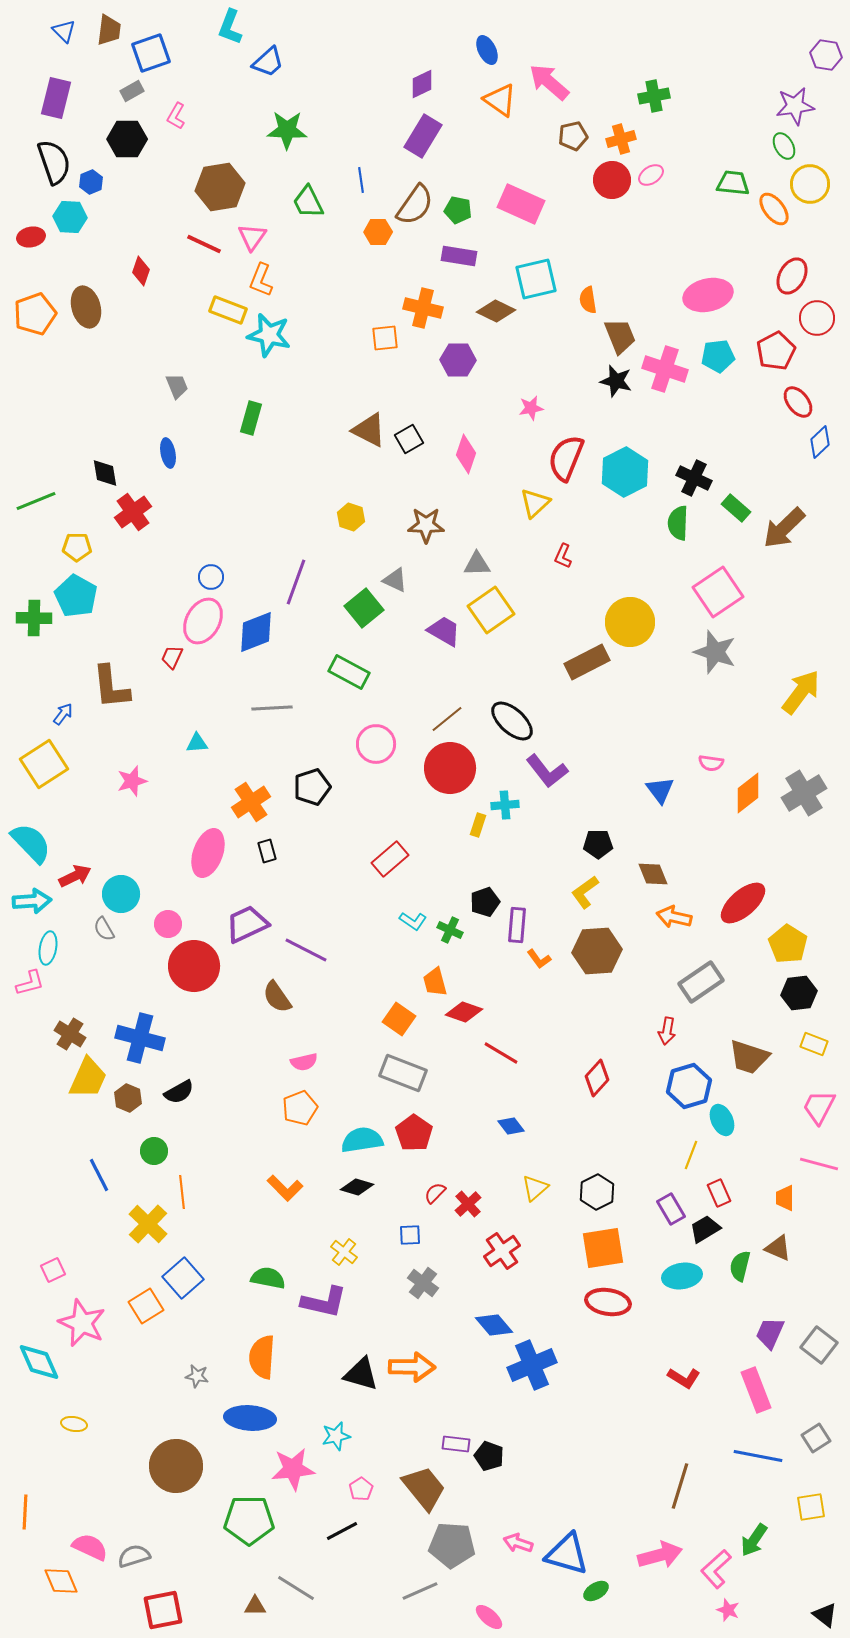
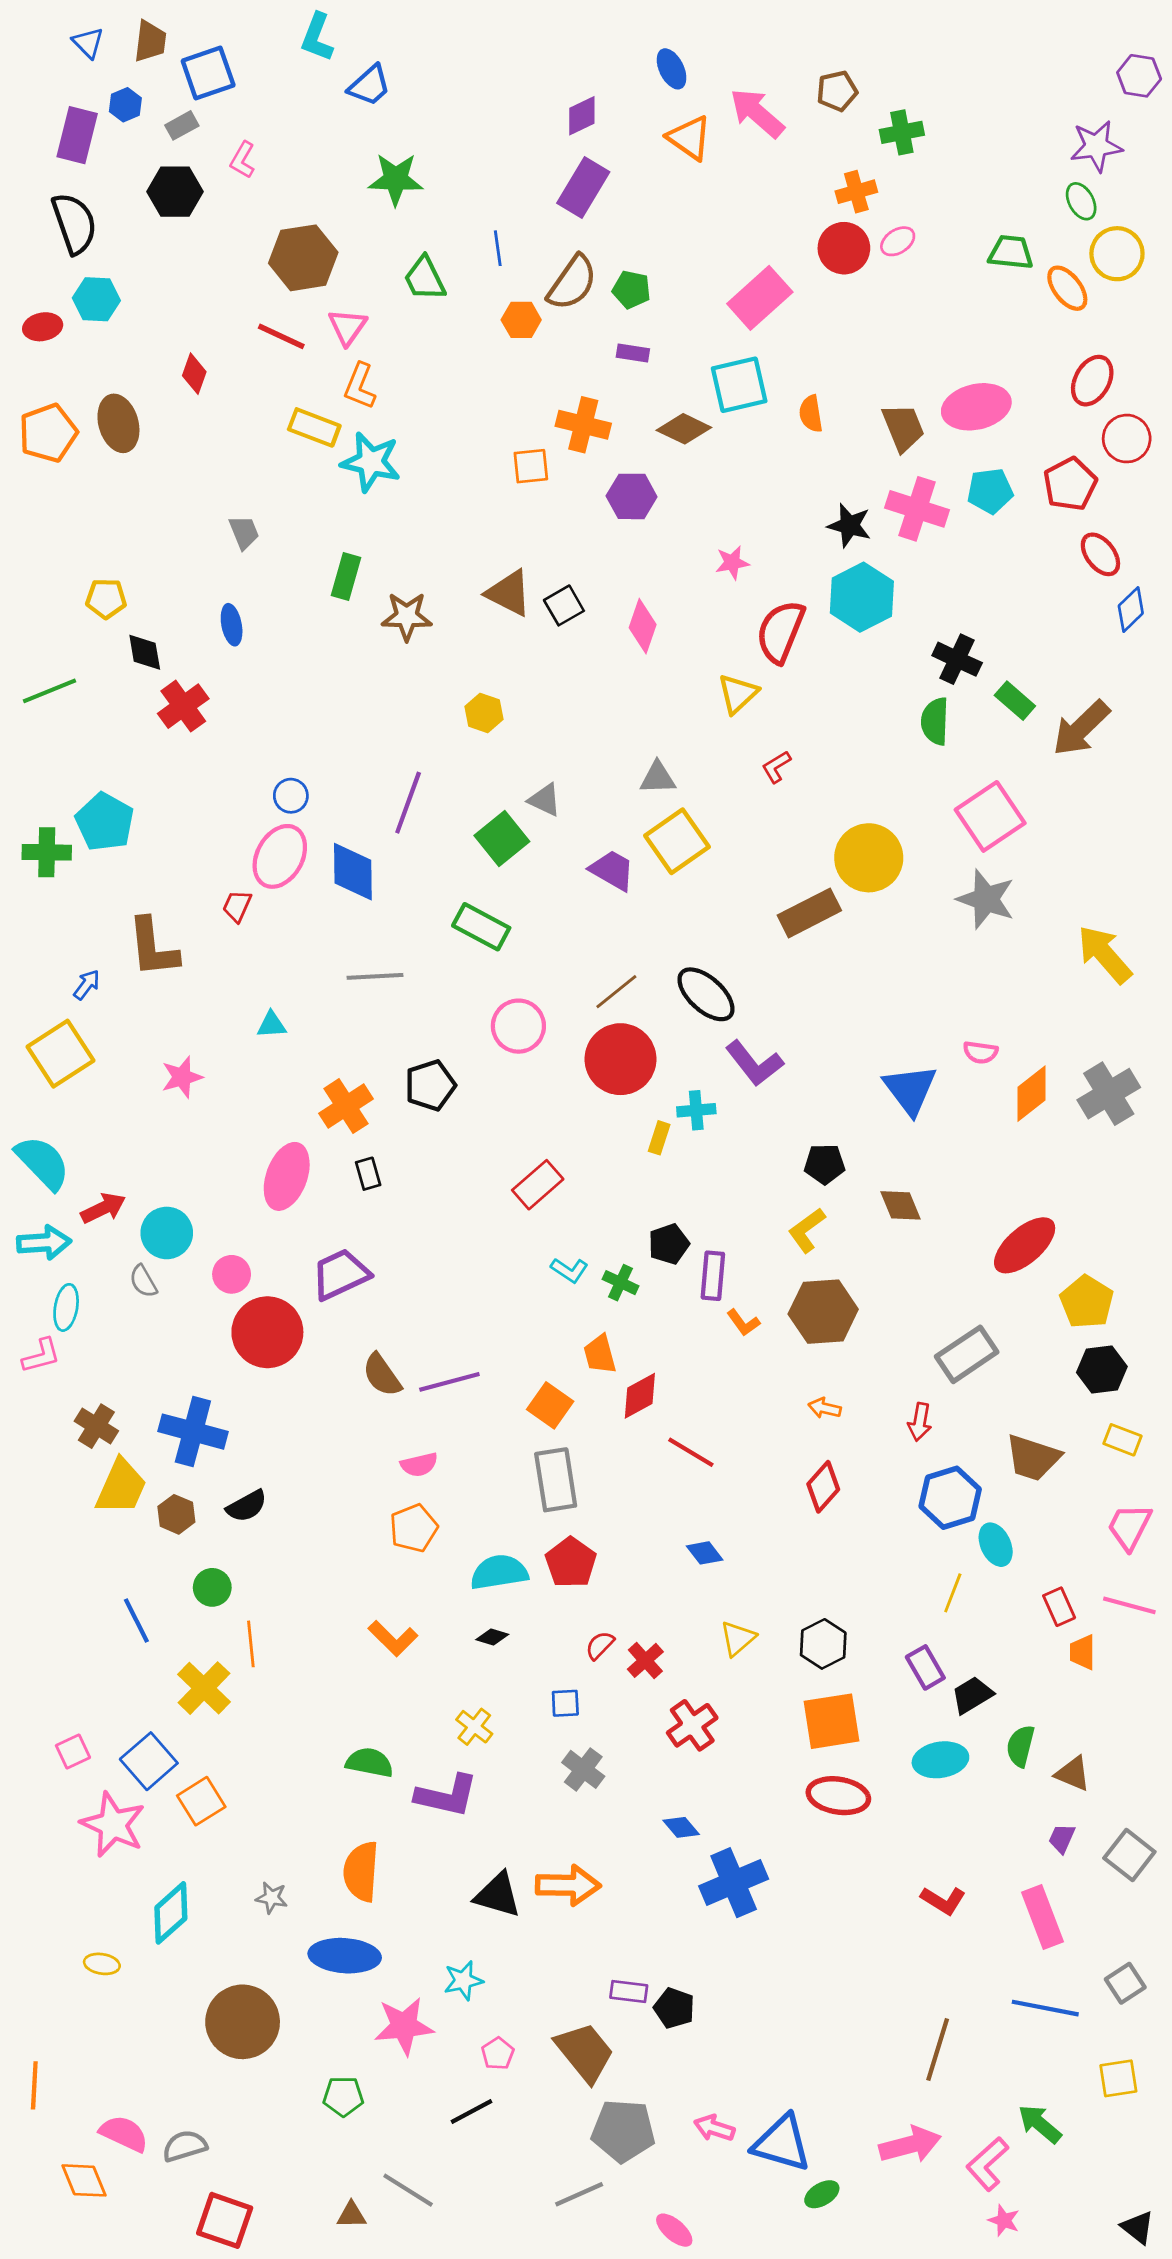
brown pentagon: (573, 136) -> (837, 91), moved
blue hexagon: (91, 182) -> (125, 105), moved
pink rectangle: (521, 204) -> (760, 298), moved, turned -66
purple rectangle: (459, 256) -> (633, 353), size x0.7
brown trapezoid: (620, 336) -> (903, 427), moved
cyan hexagon: (625, 472) -> (862, 597), moved
brown star: (426, 525) -> (407, 616), moved
yellow pentagon: (77, 547) -> (106, 599), moved
red L-shape: (563, 556) -> (776, 767), turned 35
blue diamond: (256, 632) -> (353, 872), turned -69
yellow arrow: (801, 692) -> (1105, 954), turned -78
blue triangle: (660, 790) -> (910, 1090), size x1.4
orange arrow: (674, 917) -> (825, 1408), moved, size x0.7
purple line: (306, 950) -> (449, 1382), moved, turned -42
red diamond: (464, 1012) -> (640, 1396), turned -48
gray rectangle: (403, 1073) -> (556, 1480), turned 60
black diamond: (357, 1187) -> (492, 1637), size x0.7
red rectangle: (719, 1193) -> (1059, 1607), moved
brown triangle: (778, 1248) -> (1073, 1774), moved
blue square: (183, 1278) -> (149, 1761), moved
blue diamond: (494, 1325) -> (681, 1827), size x0.7
purple trapezoid: (770, 1333) -> (1062, 1838), size x0.7
cyan diamond: (39, 1362) -> (171, 1913), moved, turned 72
green pentagon: (249, 1520) -> (343, 2096), size x0.6
green arrow: (754, 1540) -> (1040, 2124), turned 96
red square: (163, 1610) -> (225, 2220), turned 30

